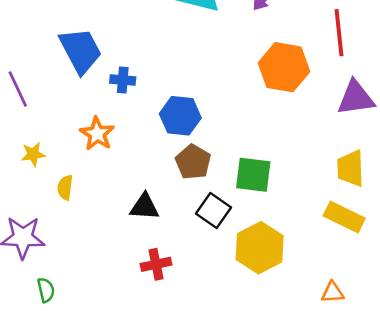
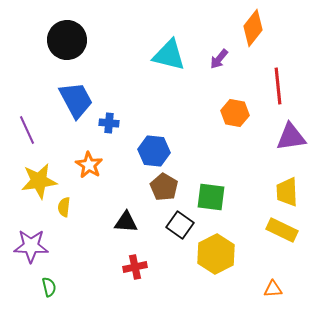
orange hexagon: (284, 67) -> (235, 113), size x0.7
yellow star: (33, 154) -> (39, 181), size x1.8

